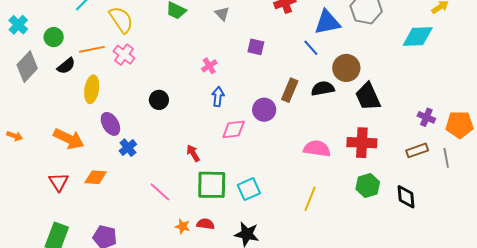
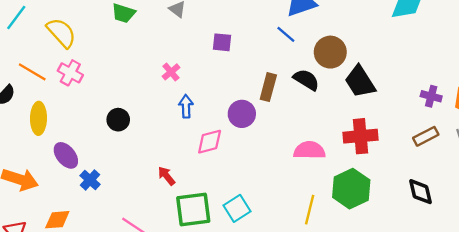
orange line: (92, 49) -> (32, 72), turned 50
black semicircle: (323, 88) -> (306, 80), turned 50
green hexagon: (368, 186) -> (351, 189), moved, size x1.4

